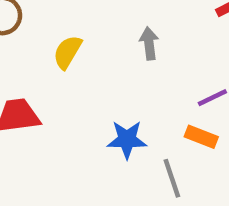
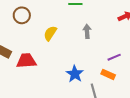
blue star: (127, 140) -> (75, 74), turned 30

